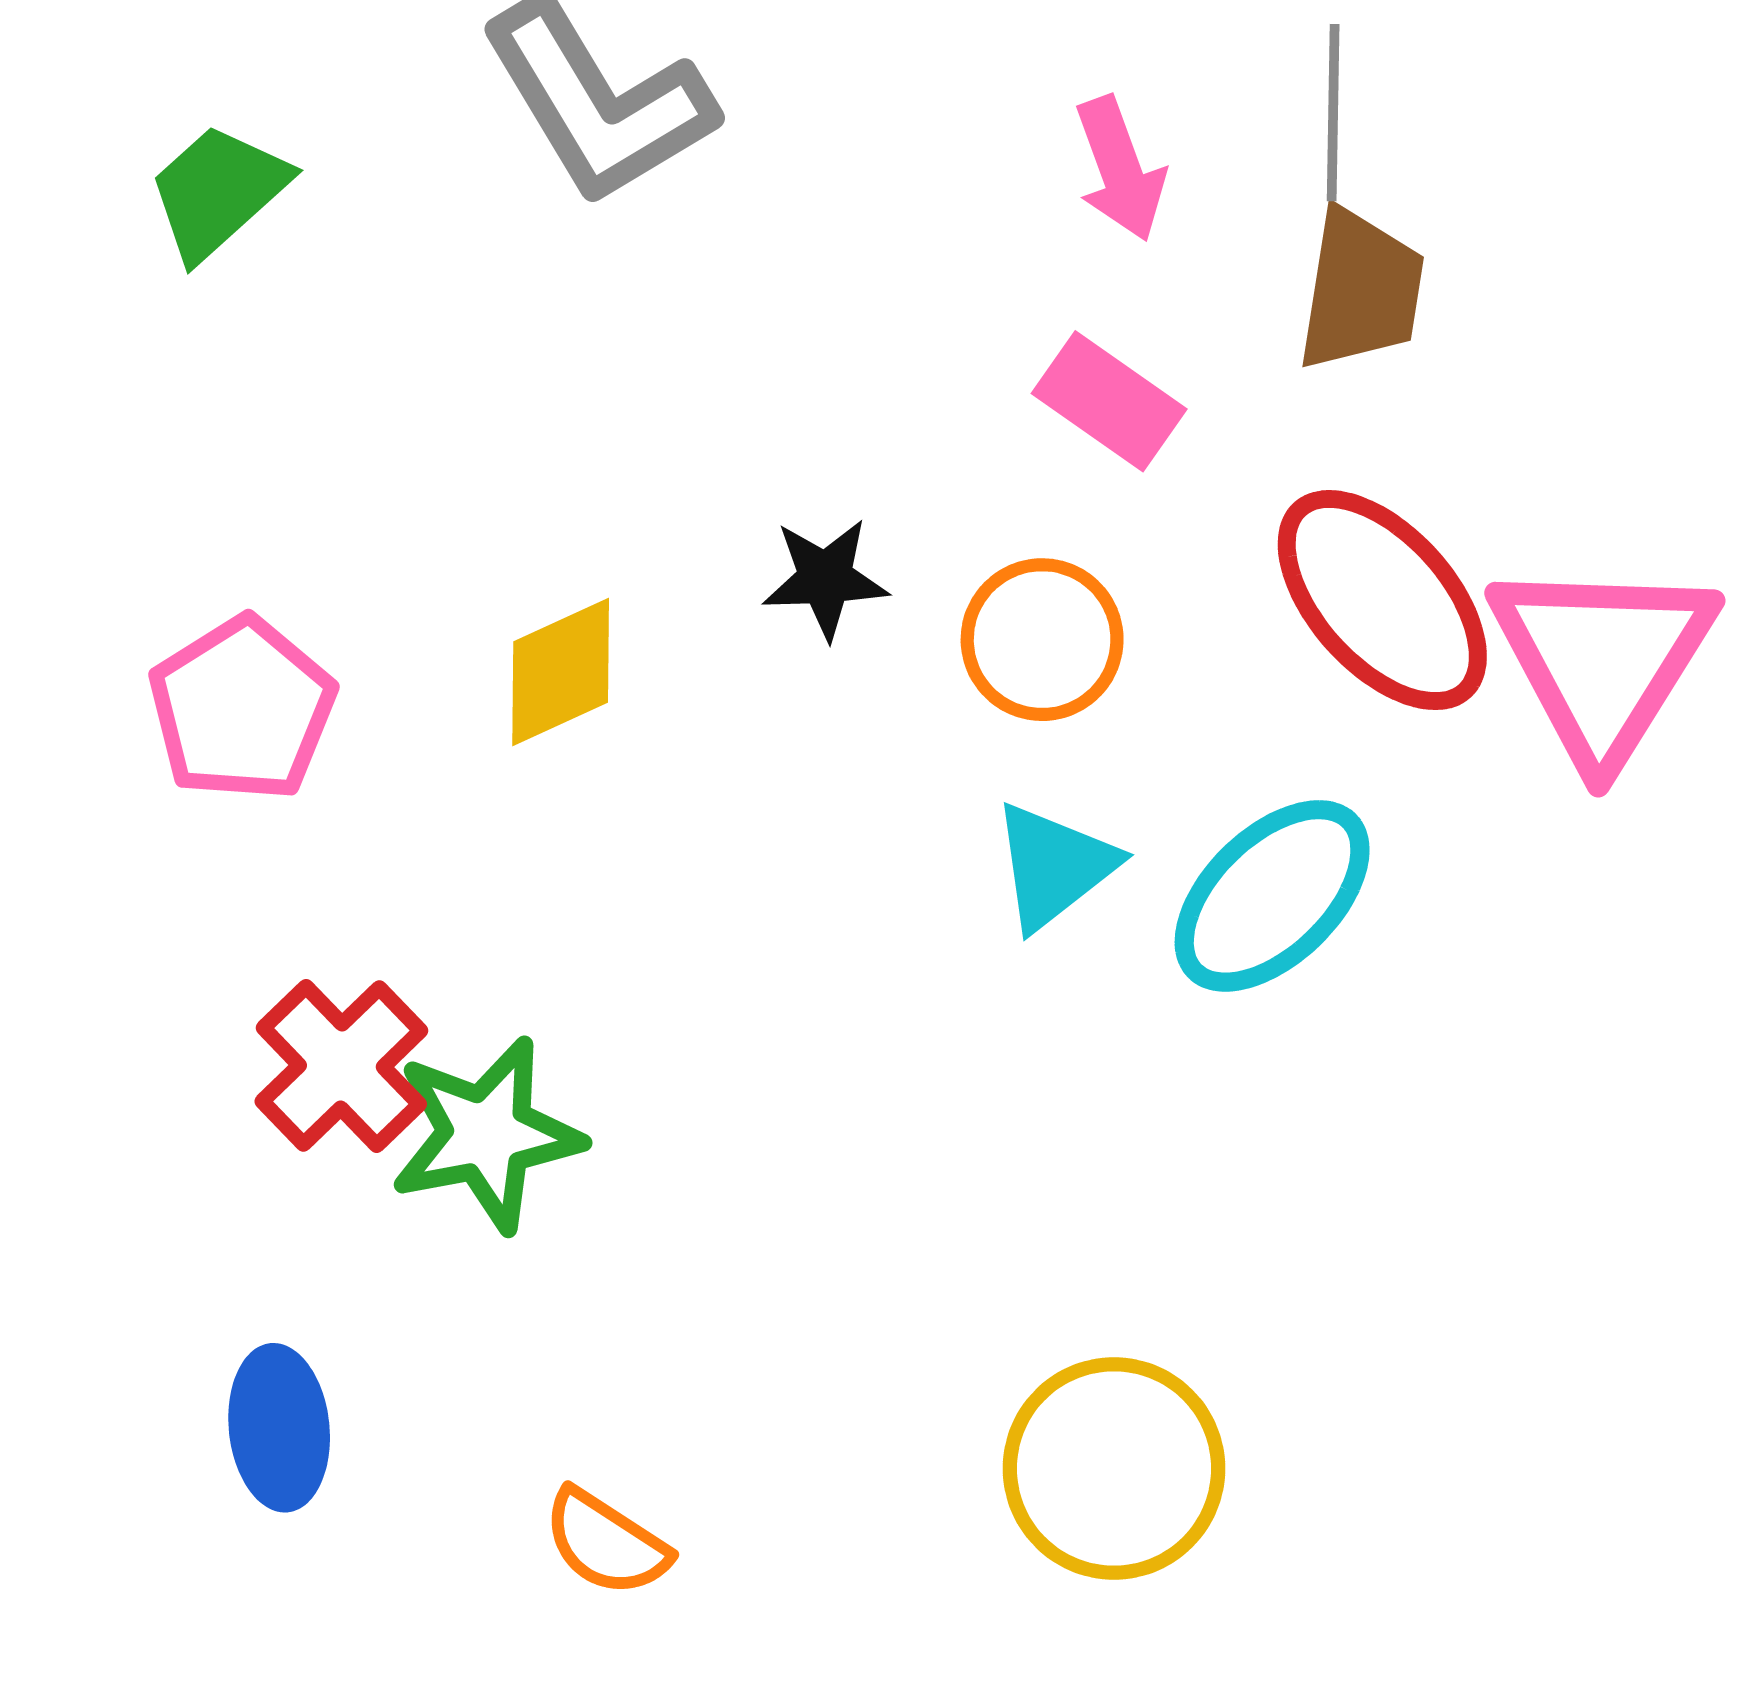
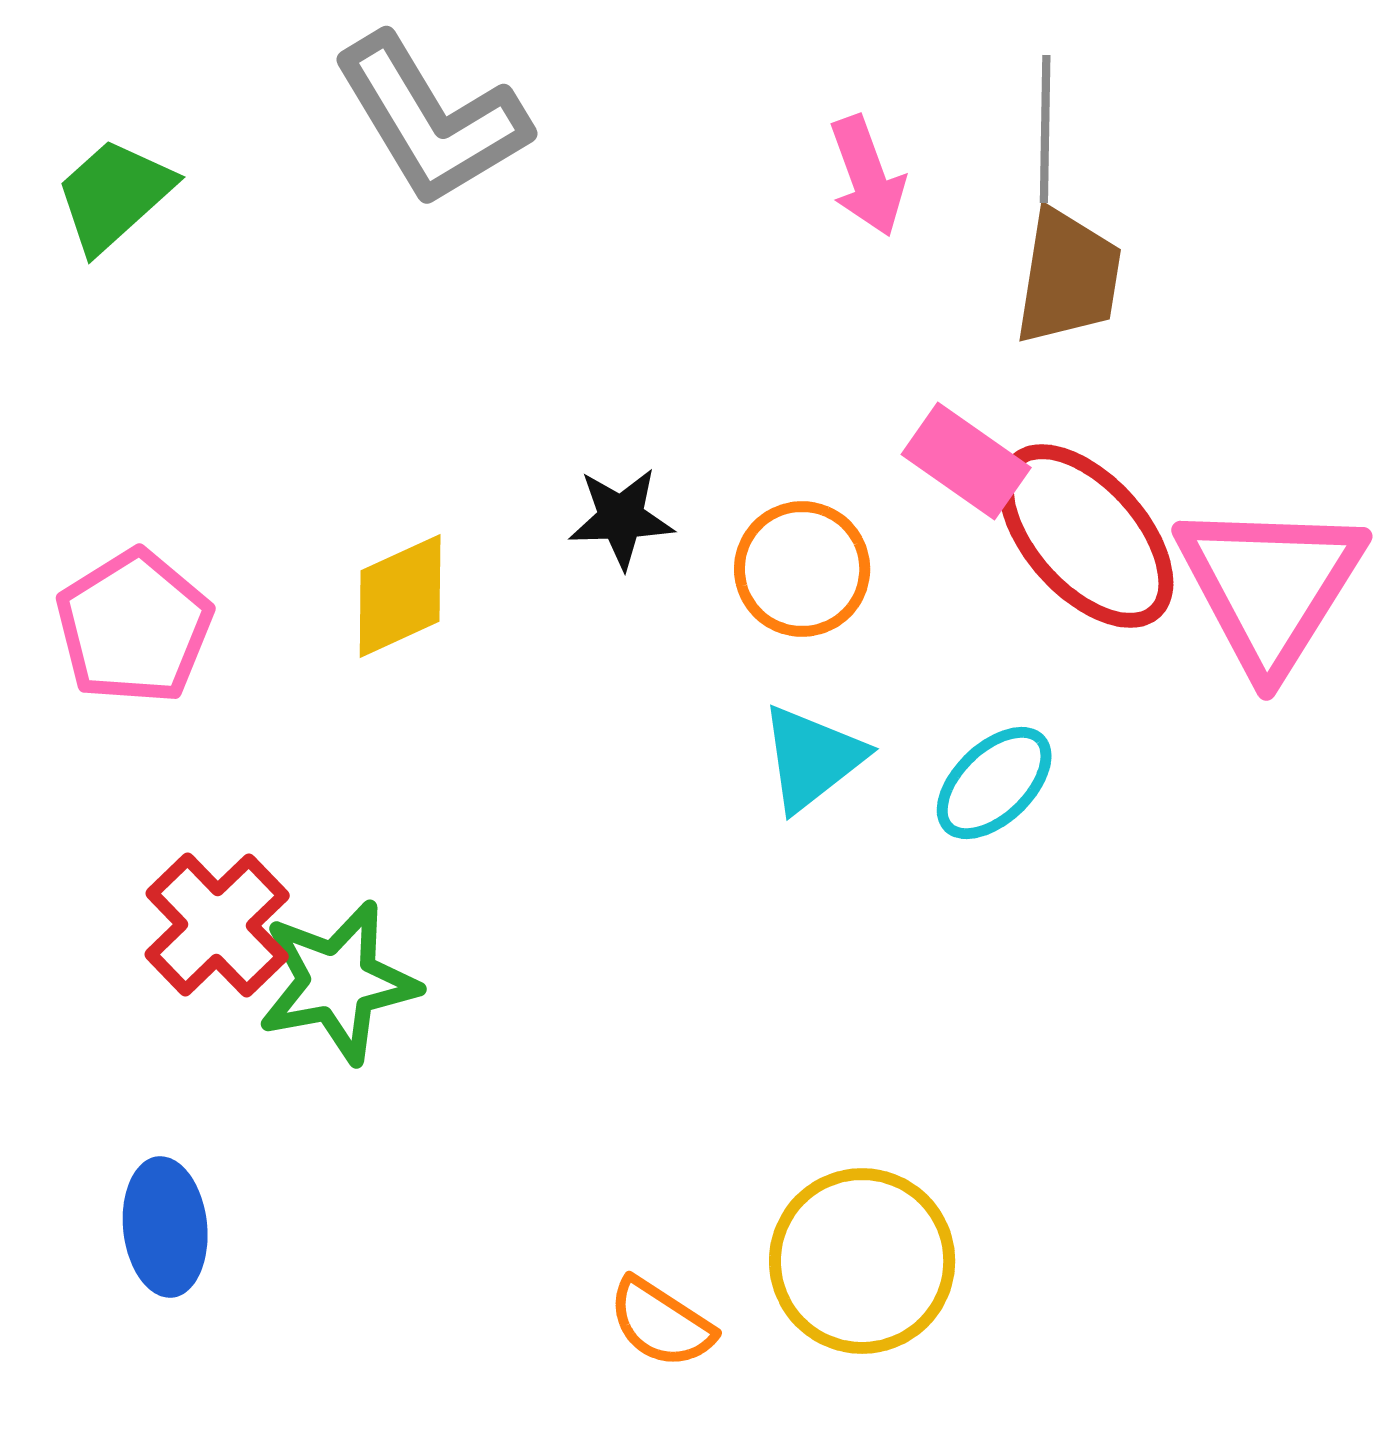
pink rectangle: (1109, 401) -> (966, 461), moved
cyan ellipse: (1272, 896) -> (994, 783), size x0.7
orange semicircle: (606, 1543) -> (661, 1323), moved

